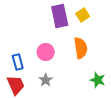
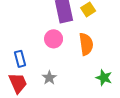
pink circle: (46, 52) -> (54, 39), moved

